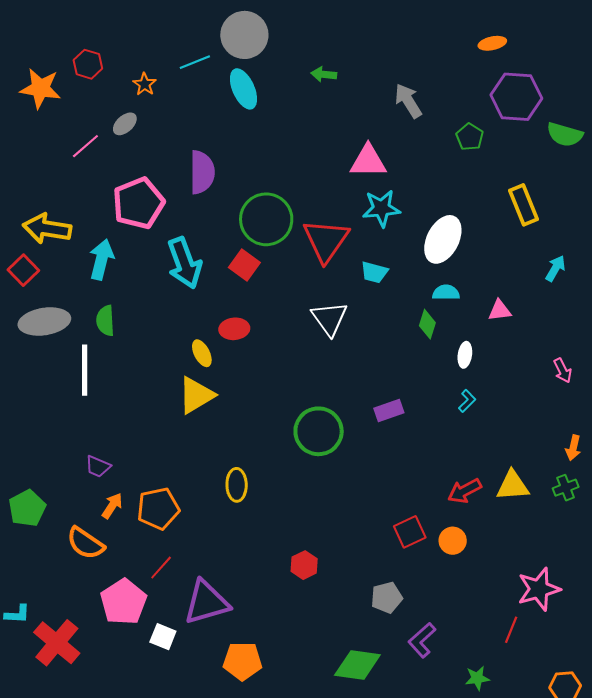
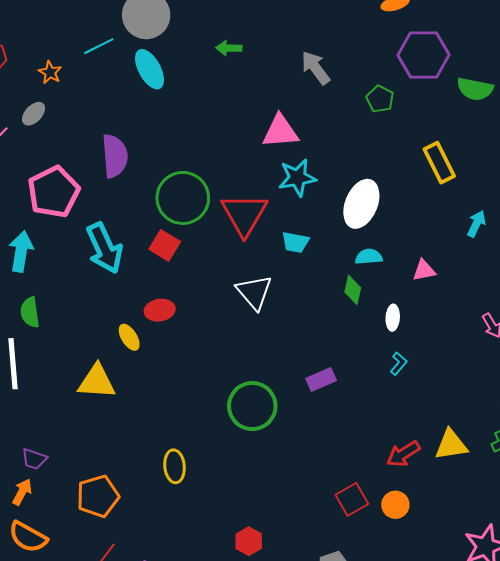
yellow triangle: (196, 395) -> (97, 382), moved, turned 39
orange arrow: (112, 506) -> (22, 492), moved

